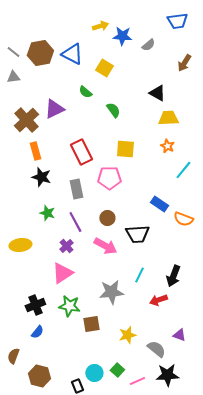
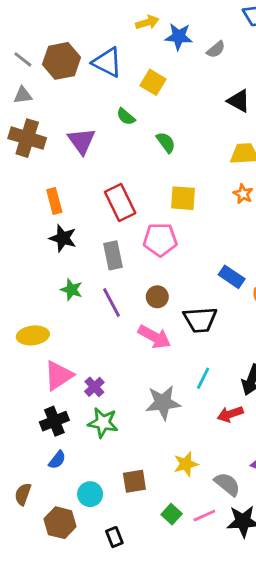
black triangle: (157, 93) -> (239, 101), moved
purple triangle: (54, 109) -> (82, 141), turned -40
brown cross: (26, 120) -> (27, 138), moved, turned -30
purple cross: (66, 246) -> (94, 387), moved
pink triangle: (62, 273) -> (59, 375), moved
brown square: (91, 324) -> (134, 481), moved
cyan circle: (94, 373) -> (90, 494), moved
pink line: (137, 381) -> (204, 516), moved

